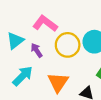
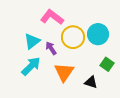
cyan triangle: (15, 41) -> (32, 41), moved
purple arrow: (37, 50) -> (51, 48), moved

